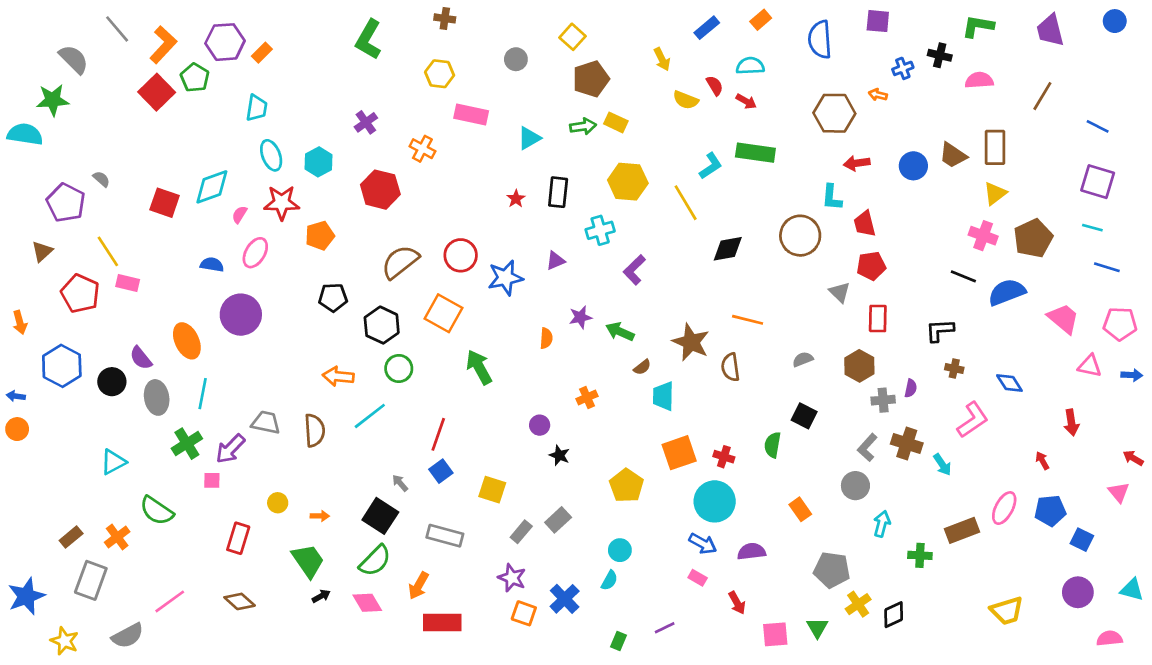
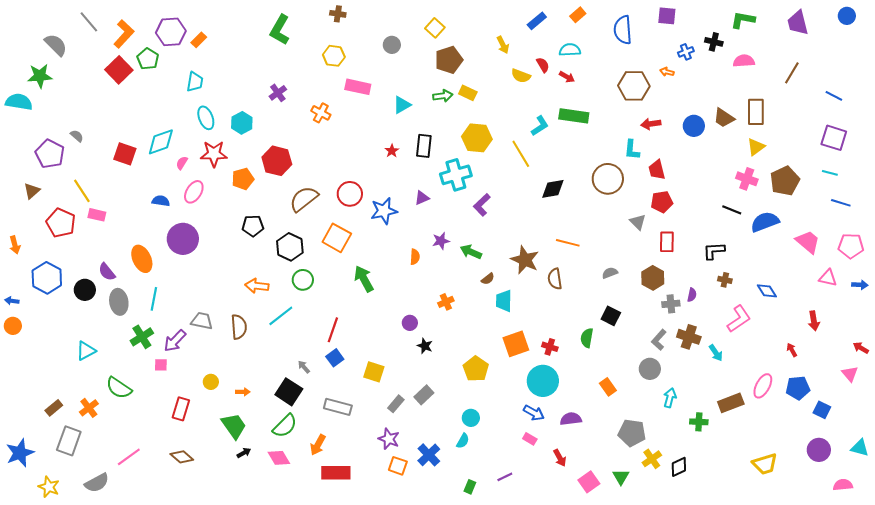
red hexagon: (380, 190) -> (277, 161), moved
cyan cross: (600, 230) -> (456, 175), size x1.4
pink square: (775, 634) -> (589, 482), turned -30

